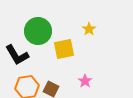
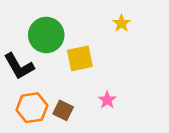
yellow star: (89, 29) -> (121, 23), moved

